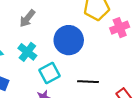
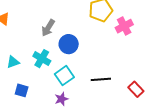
gray arrow: (27, 18) -> (48, 28), moved
blue circle: (69, 40) -> (69, 44), moved, size x0.7

